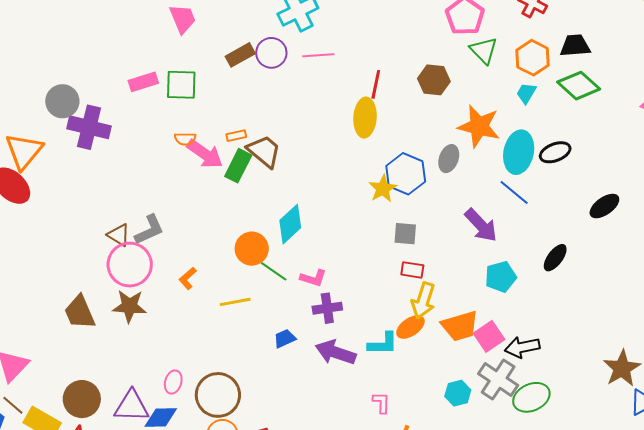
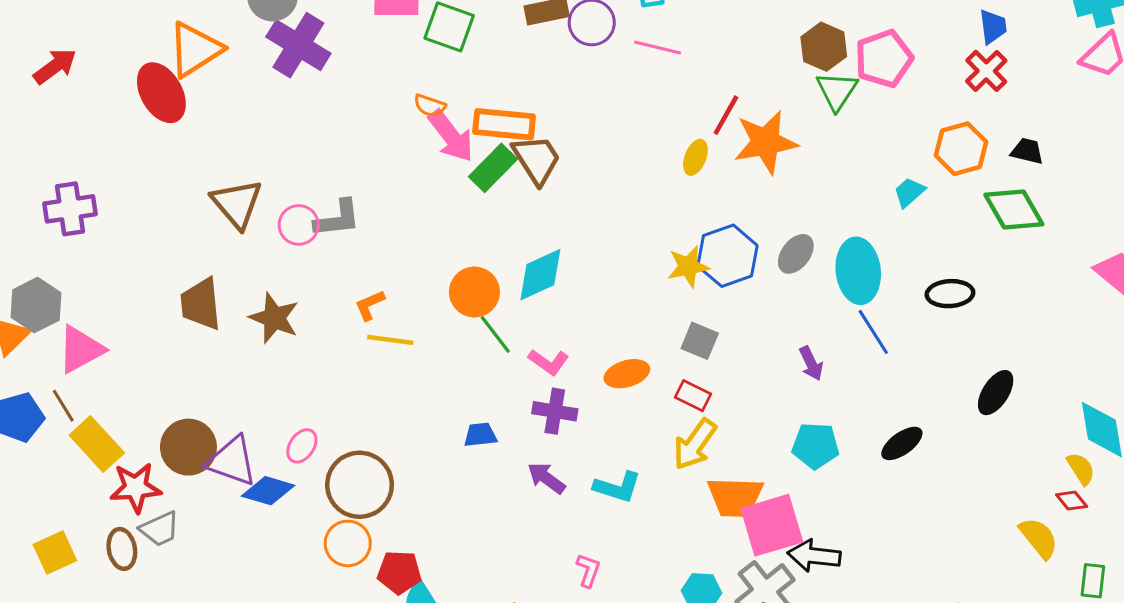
black trapezoid: (575, 46) -> (1027, 151), size x0.7
green triangle: (484, 50) -> (837, 91), moved
brown hexagon: (434, 80) -> (824, 47), moved
cyan trapezoid: (526, 93) -> (909, 192), moved
yellow ellipse: (365, 118) -> (695, 157), size x0.6
orange star: (479, 126) -> (766, 142), moved, turned 30
orange rectangle: (236, 136) -> (504, 124), size x2.0
cyan ellipse: (519, 152) -> (858, 271), moved, turned -36
black ellipse: (604, 206) -> (996, 393), turned -40
purple arrow: (481, 225) -> (811, 363), size x0.6
brown triangle: (119, 235) -> (237, 204), moved, size x1.5
pink circle: (130, 265) -> (299, 225), moved, size x0.6
yellow line: (235, 302) -> (390, 340), moved
orange ellipse: (410, 327) -> (627, 374), moved
pink square: (489, 336) -> (772, 525), size x1.4
purple arrow: (336, 352) -> (546, 478), size x0.7
brown circle: (82, 399) -> (188, 447), moved

